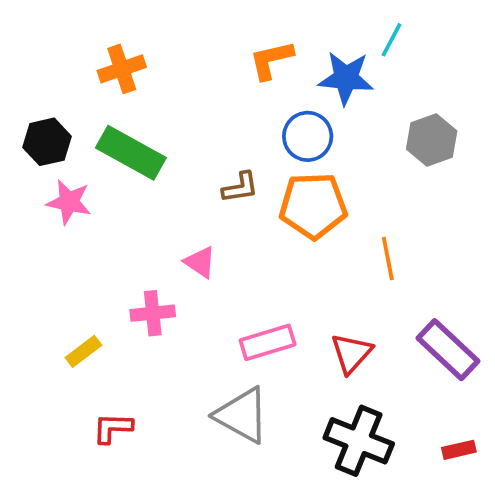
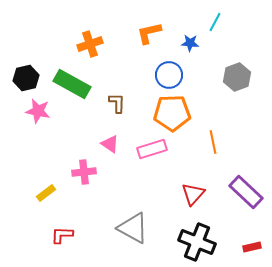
orange cross: (122, 69) -> (90, 44), moved
blue star: (346, 78) -> (190, 43), size x0.6
brown L-shape: (240, 187) -> (117, 103), moved, turned -80
pink rectangle: (268, 342) -> (152, 149), moved

